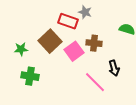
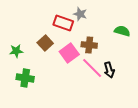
brown square: (50, 41) -> (45, 43), size x0.7
pink line: (95, 82) -> (92, 68), moved

